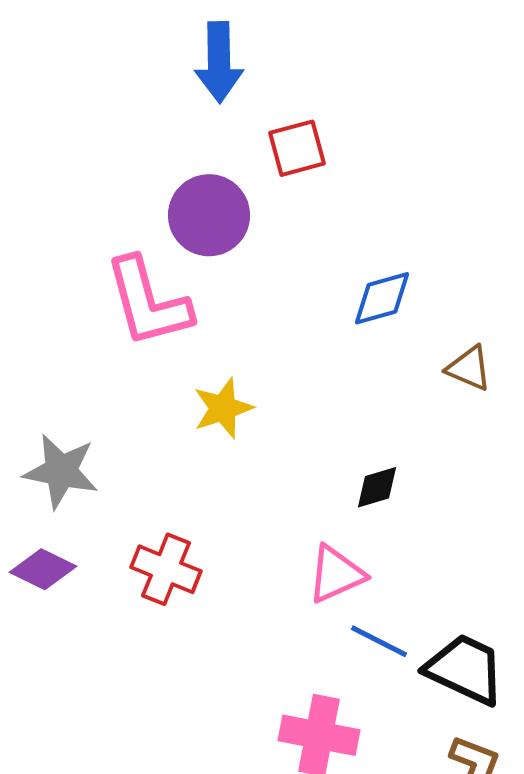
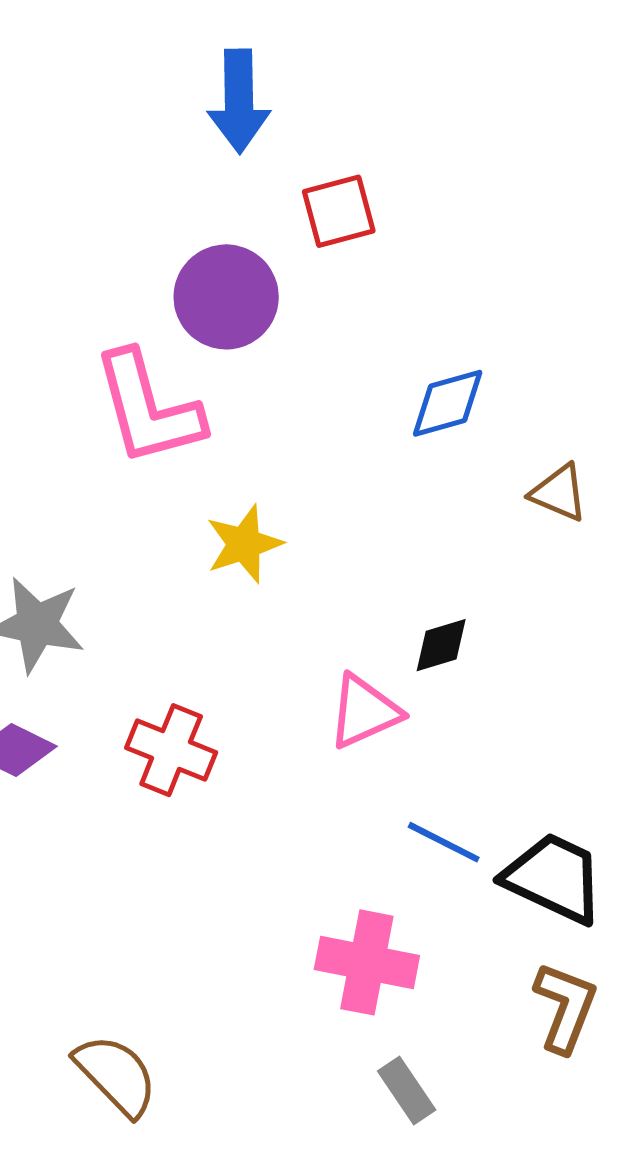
pink triangle: (336, 574) -> (364, 712), moved

